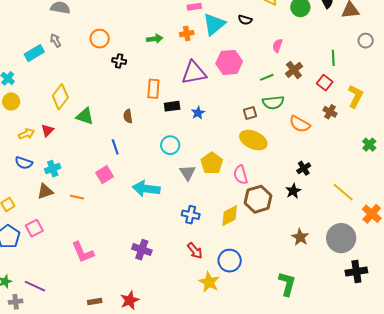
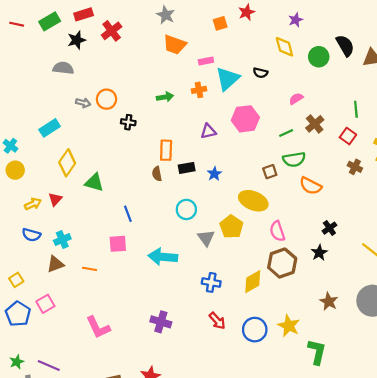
gray arrow: (56, 41) -> (83, 103), moved, turned 136
pink semicircle: (277, 46) -> (296, 99), turned 40
cyan rectangle: (34, 53) -> (50, 128), moved
purple triangle: (194, 73) -> (208, 131), size x0.6
brown semicircle: (128, 116) -> (157, 174), moved
orange semicircle: (300, 124) -> (311, 186), moved
yellow ellipse: (253, 140) -> (253, 201), moved
pink square: (105, 175) -> (118, 244), turned 30
pink semicircle: (241, 175) -> (277, 231), moved
yellow star: (209, 282) -> (289, 326), moved

